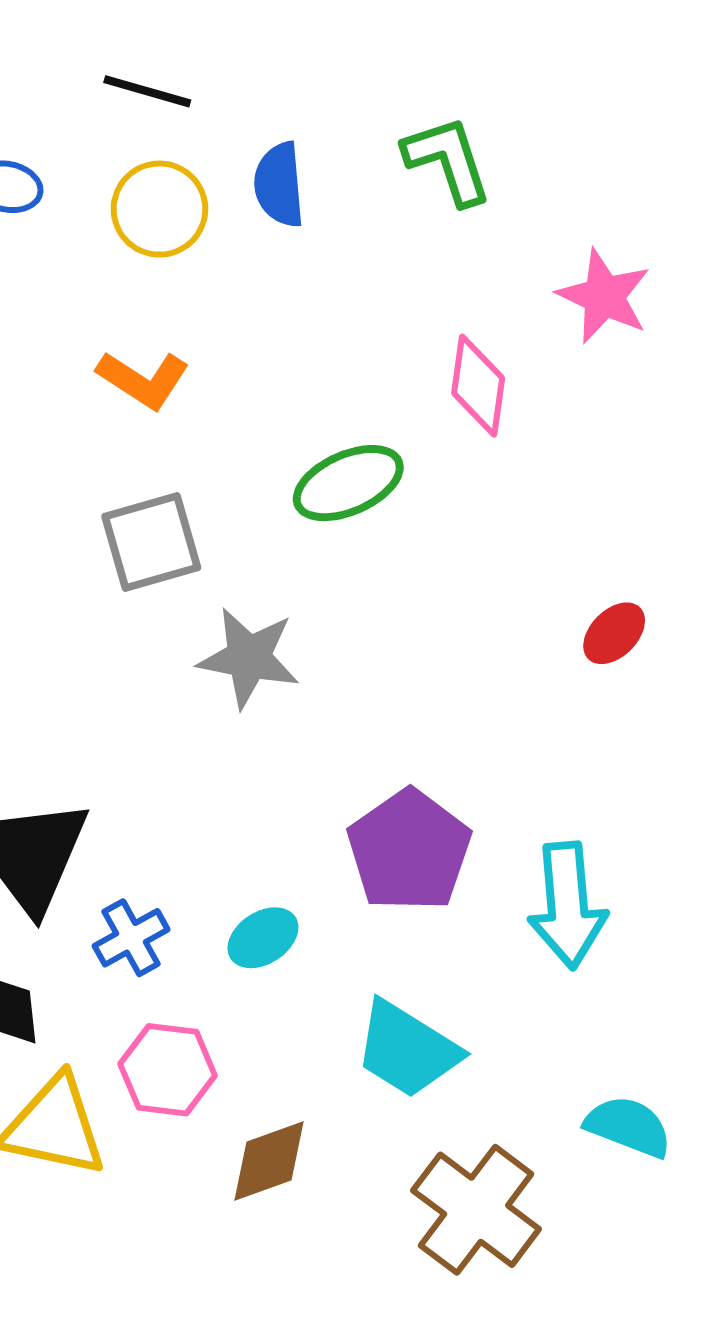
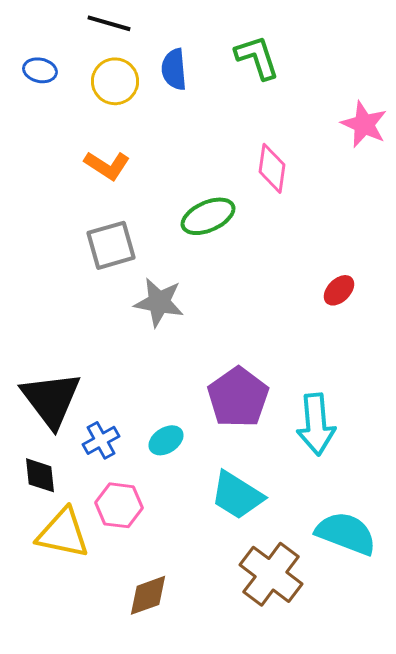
pink star: (604, 296) -> (364, 124), moved
cyan semicircle: (628, 1127) -> (346, 533), size x1.4
brown diamond: (269, 1161) -> (148, 595), moved

